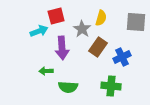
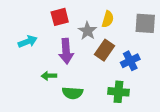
cyan arrow: (39, 31) -> (28, 42), moved

